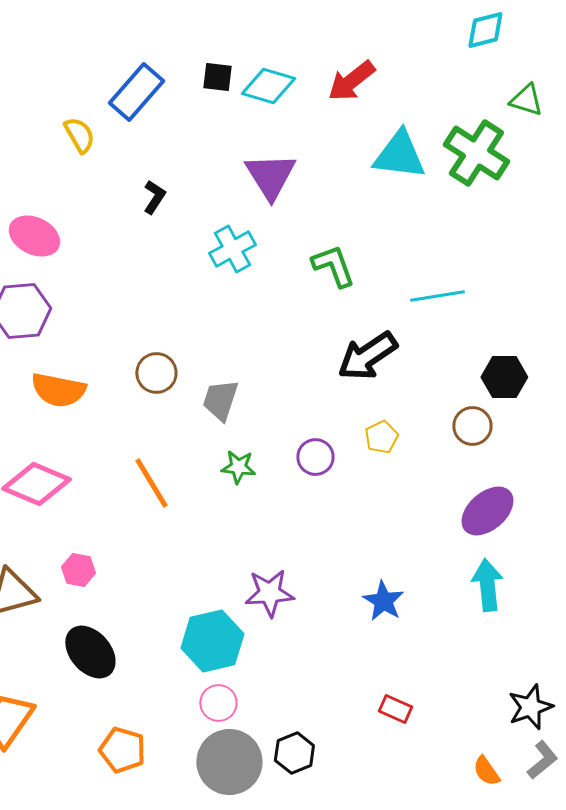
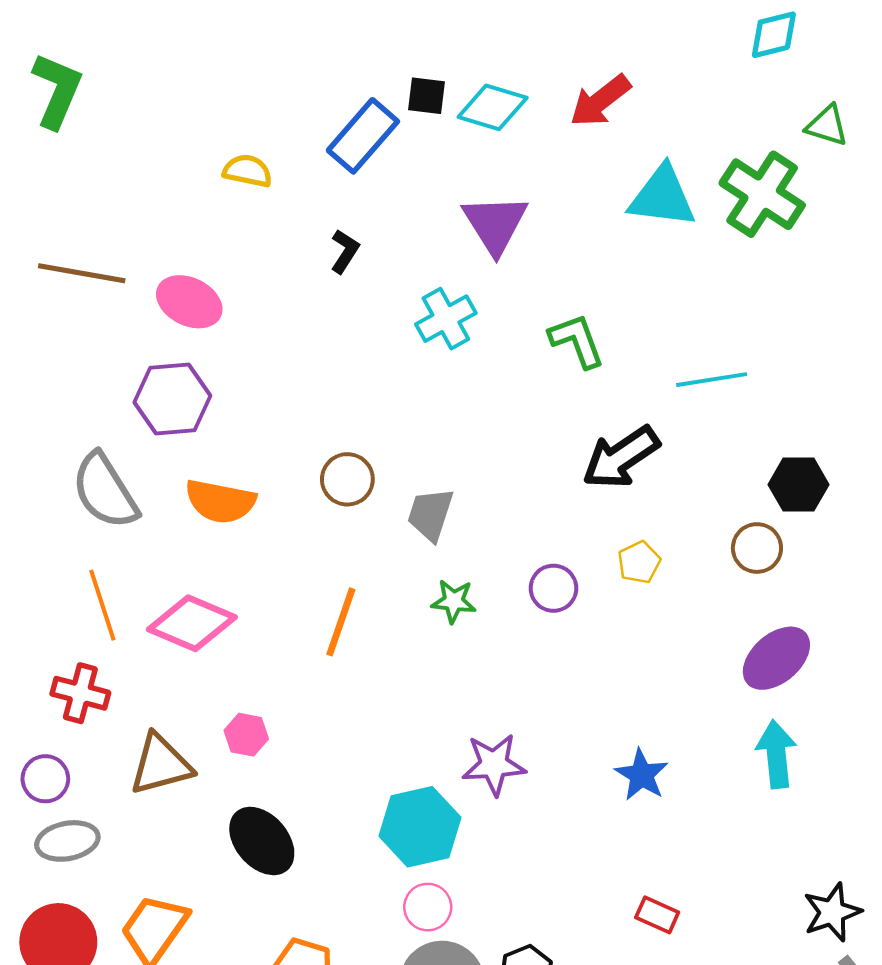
blue rectangle: (136, 92) -> (363, 136), moved
yellow semicircle: (79, 135) -> (248, 171), turned -48
orange line: (151, 483) -> (341, 622), turned 50

